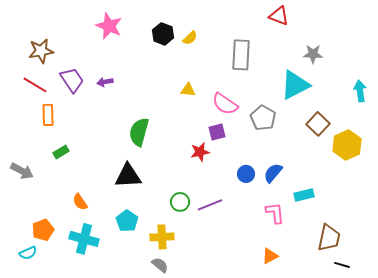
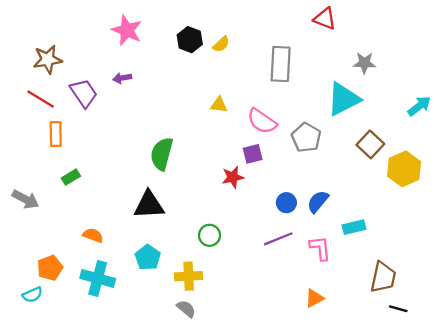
purple arrow: (105, 82) -> (122, 78), moved
cyan arrow: (360, 91) -> (419, 106), turned 60
orange semicircle: (80, 202) -> (93, 235), turned 144
purple line: (210, 205) -> (278, 239), moved

